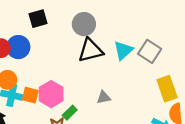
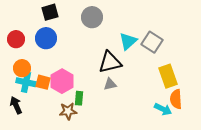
blue circle: (18, 47) -> (46, 38), moved
black triangle: (90, 50) -> (110, 62), moved
green rectangle: (70, 113) -> (79, 98), turned -40

